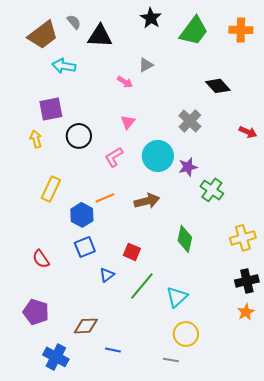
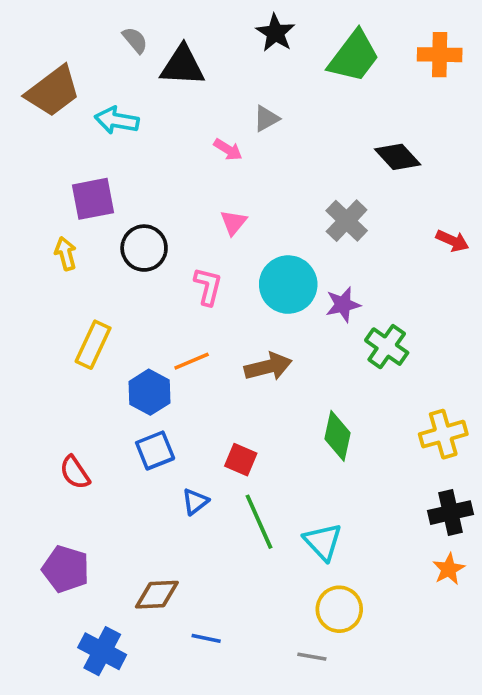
brown trapezoid: (43, 35) -> (53, 91), moved
pink L-shape: (114, 157) -> (208, 286), turned 135
green line: (142, 286) -> (259, 522), turned -64
cyan triangle: (177, 297) -> (323, 542), turned -30

